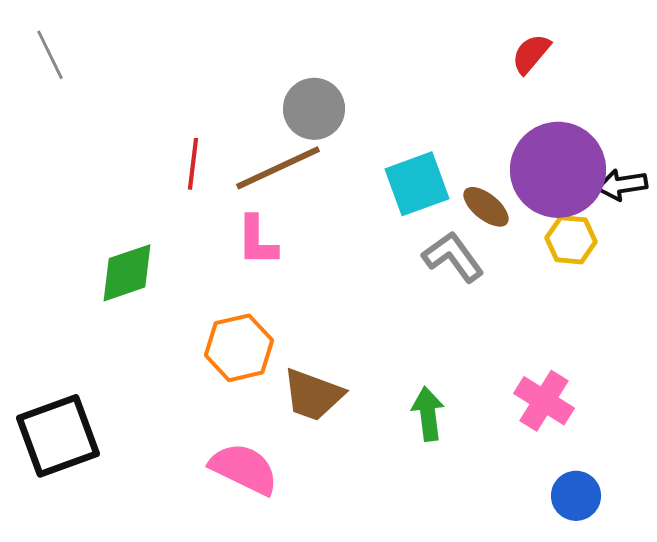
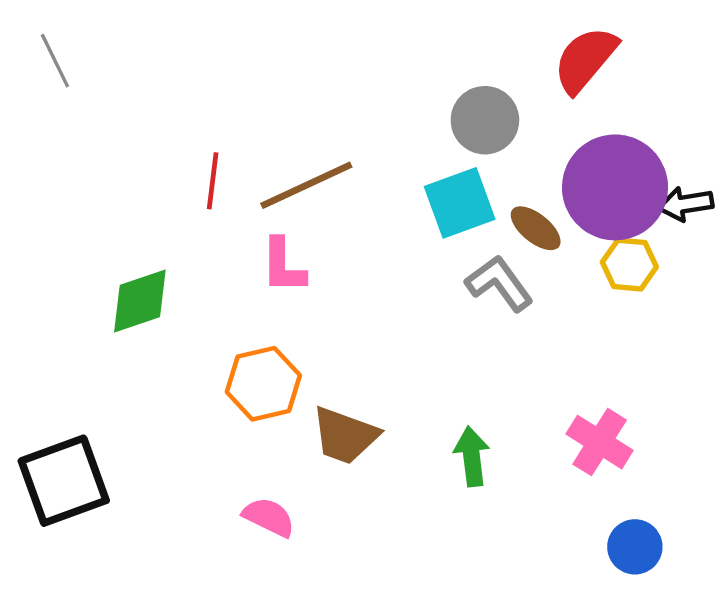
red semicircle: (531, 54) -> (585, 60), size x1.5
gray circle: (314, 109) -> (485, 120), moved
pink semicircle: (244, 469) -> (269, 517), size x0.7

